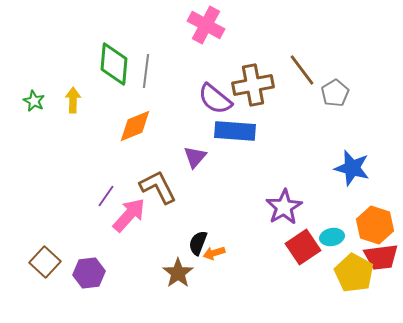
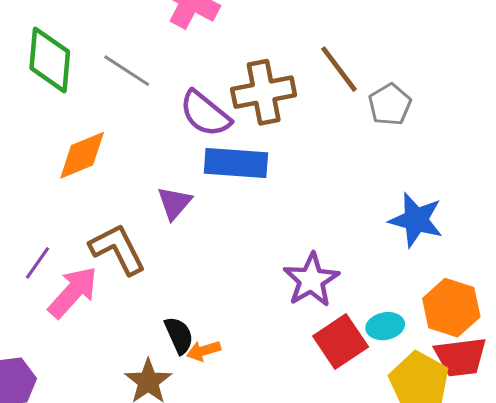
gray line: (146, 71) -> (127, 71), moved, turned -64
black semicircle: (198, 243) -> (179, 335), turned 135

